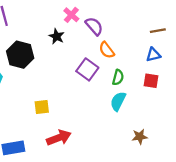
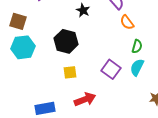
black hexagon: (20, 55) -> (66, 41), moved
purple square: (87, 69) -> (111, 69), moved

